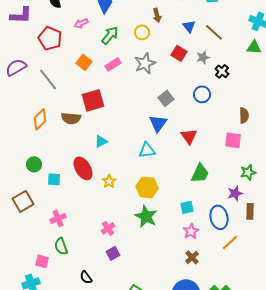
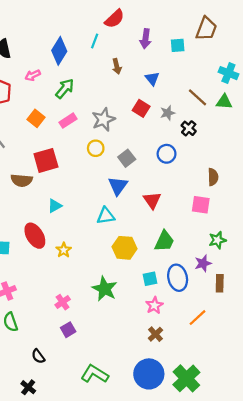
yellow circle: (142, 32) -> (96, 148), moved
brown line: (214, 32) -> (198, 97), moved
yellow hexagon: (147, 187) -> (124, 248), moved
blue ellipse: (219, 217) -> (178, 278), moved

